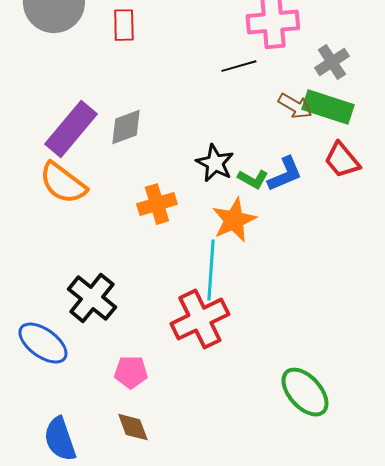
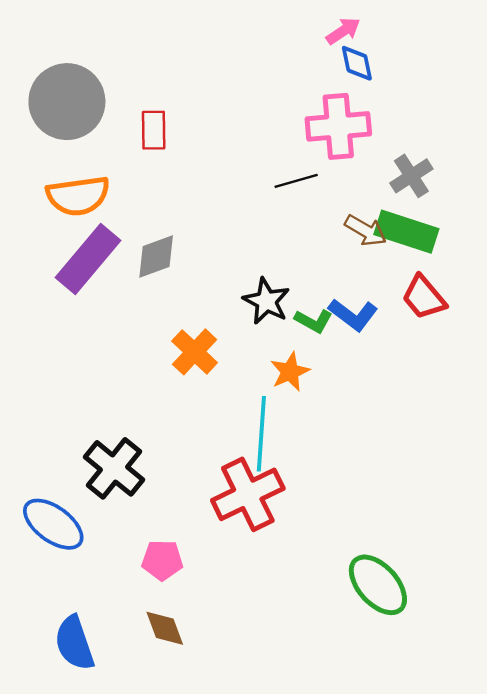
blue L-shape: (285, 174) -> (353, 315), turned 60
orange semicircle: (63, 183) -> (78, 196), moved, turned -45
orange cross: (157, 204) -> (195, 352), turned -30
orange star: (234, 220) -> (290, 372), size x0.7

